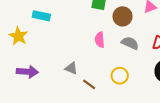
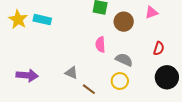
yellow star: (18, 36) -> (18, 19), moved
gray semicircle: (130, 43) -> (124, 60), moved

